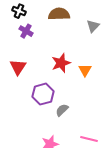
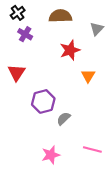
black cross: (19, 11) -> (18, 13), turned 32
red star: (61, 63) -> (70, 50), moved

